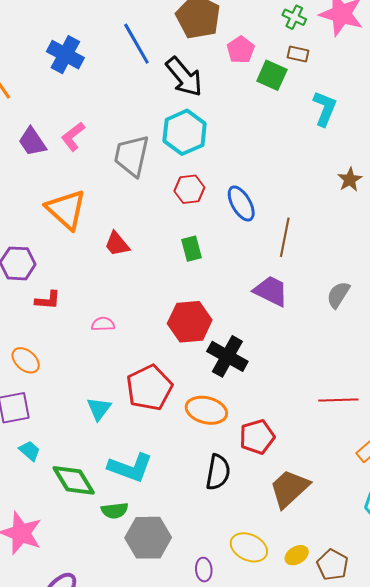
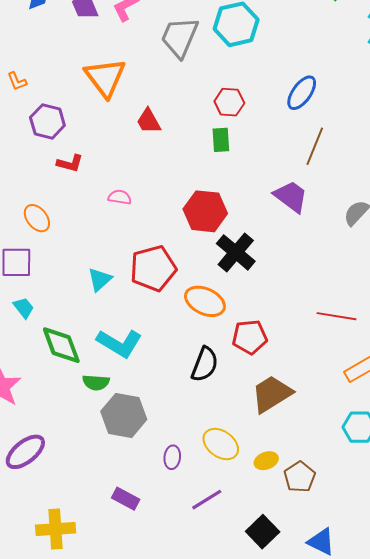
red hexagon: (189, 189) -> (229, 102), moved
blue ellipse: (241, 203) -> (302, 93), moved, turned 54

